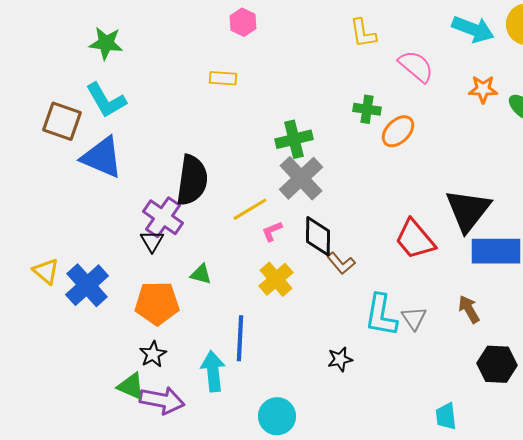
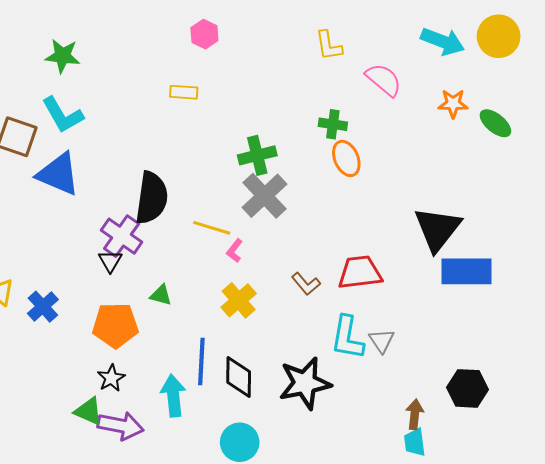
orange ellipse: (398, 131) -> (346, 158), moved, turned -68
yellow line: (250, 209) -> (212, 228), turned 48
pink L-shape: (272, 231) -> (234, 251), turned -30
black diamond: (318, 236) -> (239, 377), moved
red trapezoid: (415, 239) -> (360, 272), moved, turned 123
blue cross: (87, 285) -> (43, 307), size x0.7
brown arrow: (469, 309) -> (415, 414), moved, turned 36
black star: (340, 359) -> (305, 383), size x2.0

